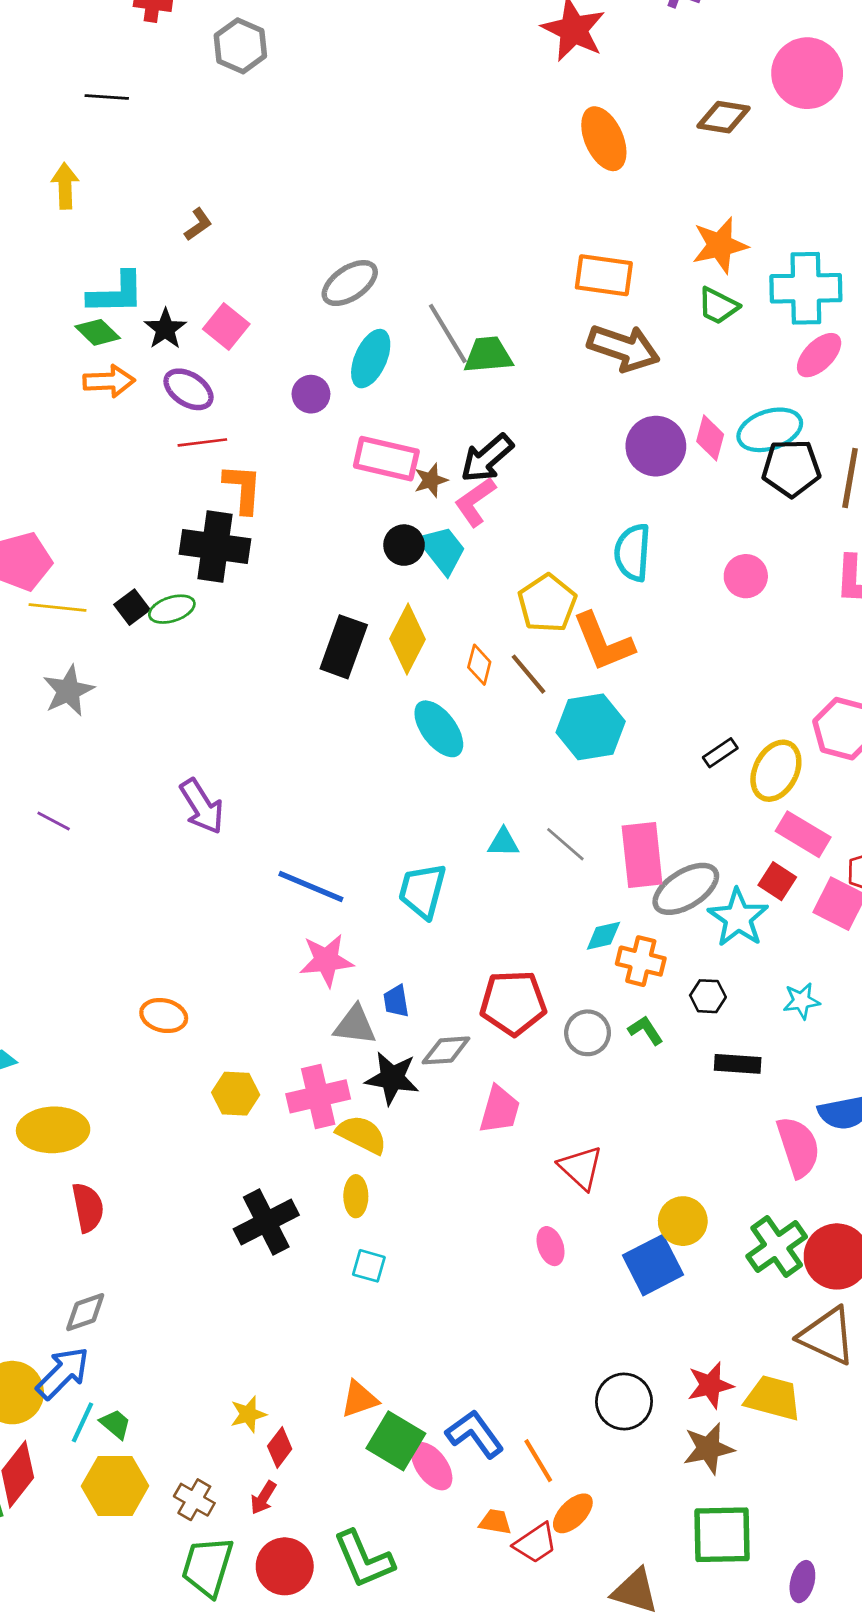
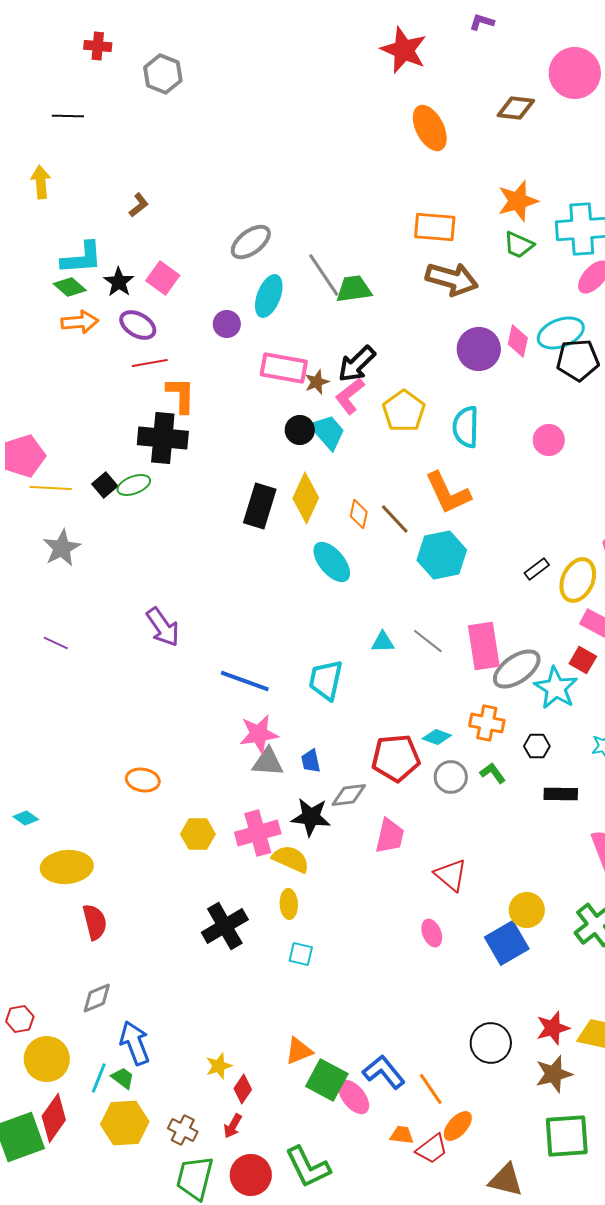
yellow pentagon: (547, 603) -> (404, 411), moved
cyan diamond: (603, 936) -> (437, 737), moved, turned 36
gray triangle: (355, 1025) -> (268, 762), moved
blue arrow: (63, 1373) -> (135, 1043), moved, turned -63

